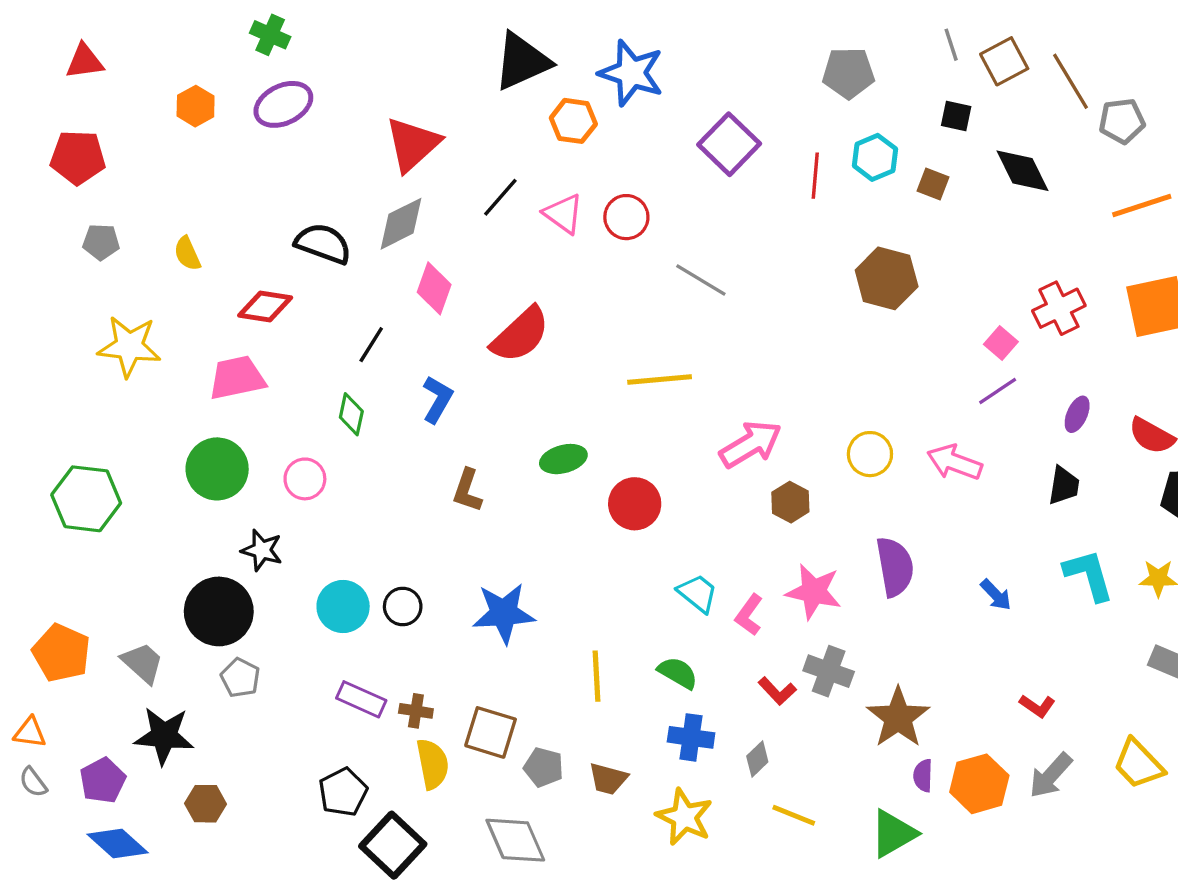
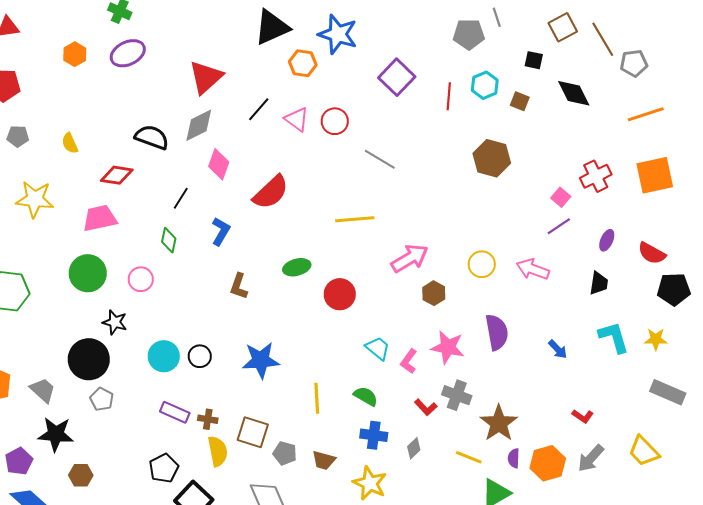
gray line: (951, 45) -> (497, 17), moved
yellow line: (794, 815) -> (469, 457), moved

